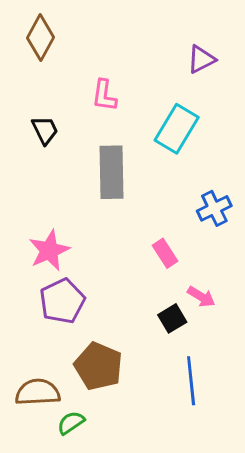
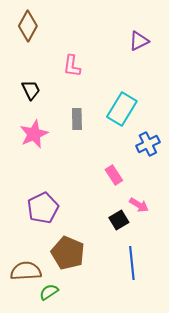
cyan rectangle: (177, 129) -> (122, 109), moved
gray rectangle: (111, 172) -> (77, 119), size x0.6
pink star: (49, 250) -> (34, 134), moved

